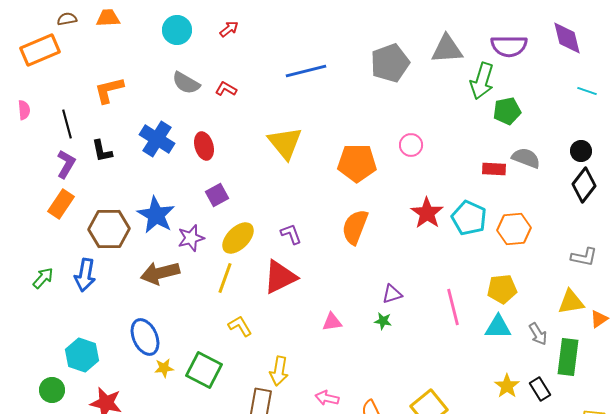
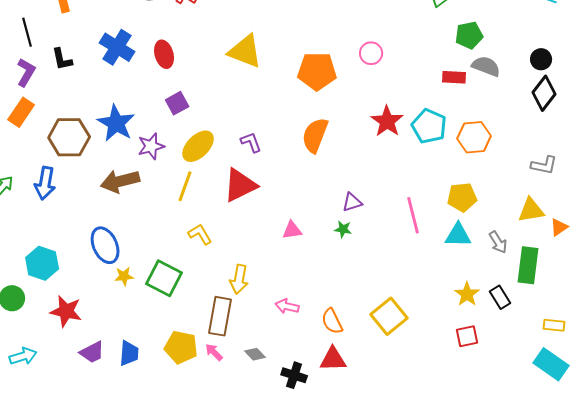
green pentagon: (507, 111) -> (469, 35), moved
yellow triangle: (285, 143) -> (245, 51), turned -30

